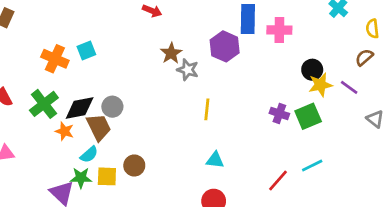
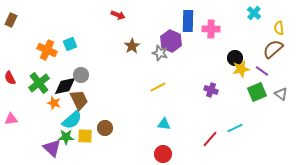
brown semicircle: (364, 57) -> (273, 49), size x1.5
gray star: (188, 70) -> (160, 53), moved
gray circle: (112, 107) -> (81, 75), moved
yellow line: (207, 109) -> (158, 87), turned 56
green square: (308, 116) -> (257, 92), moved
cyan semicircle: (89, 155) -> (72, 120), size x1.5

